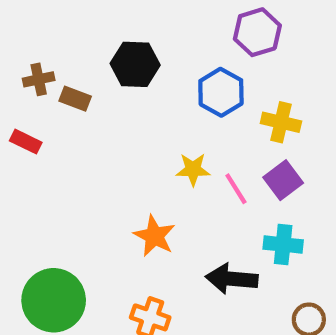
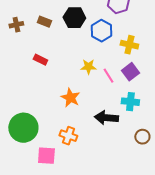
black hexagon: (135, 64) -> (74, 18), moved
brown rectangle: (75, 99) -> (44, 22), moved
red rectangle: (26, 142) -> (40, 60), moved

